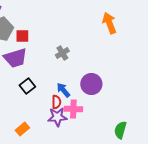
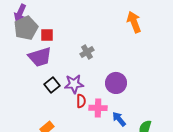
blue arrow: (63, 90) -> (119, 119), moved
purple star: (57, 117) -> (74, 84), moved

